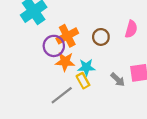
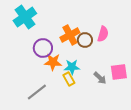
pink semicircle: (131, 29) -> (103, 34), moved
orange cross: (67, 36) -> (70, 35), moved
gray line: (62, 95) -> (37, 92), moved

